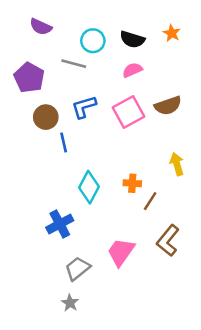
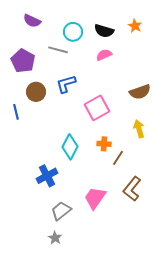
brown semicircle: (168, 106) -> (140, 92), moved
pink square: (128, 112) -> (97, 108), moved
blue line: (64, 143) -> (16, 112), moved

